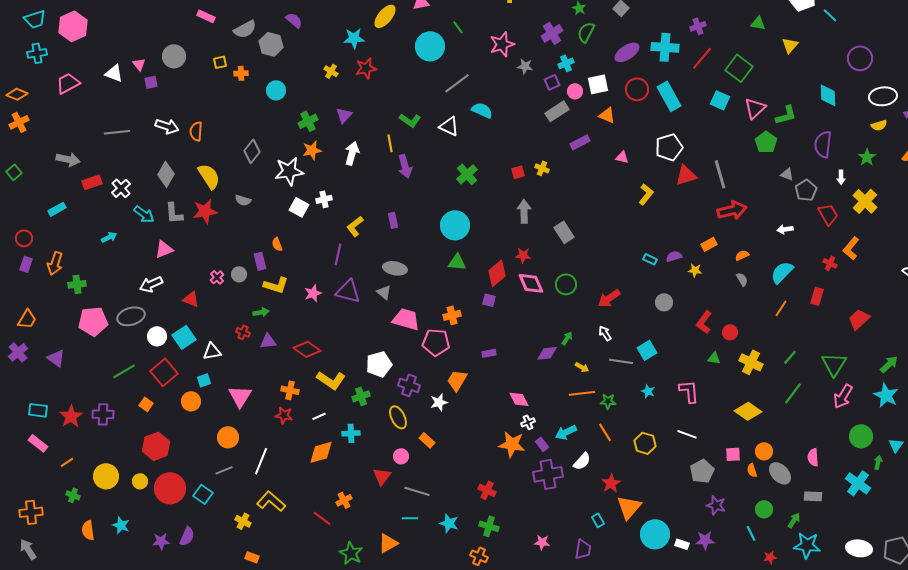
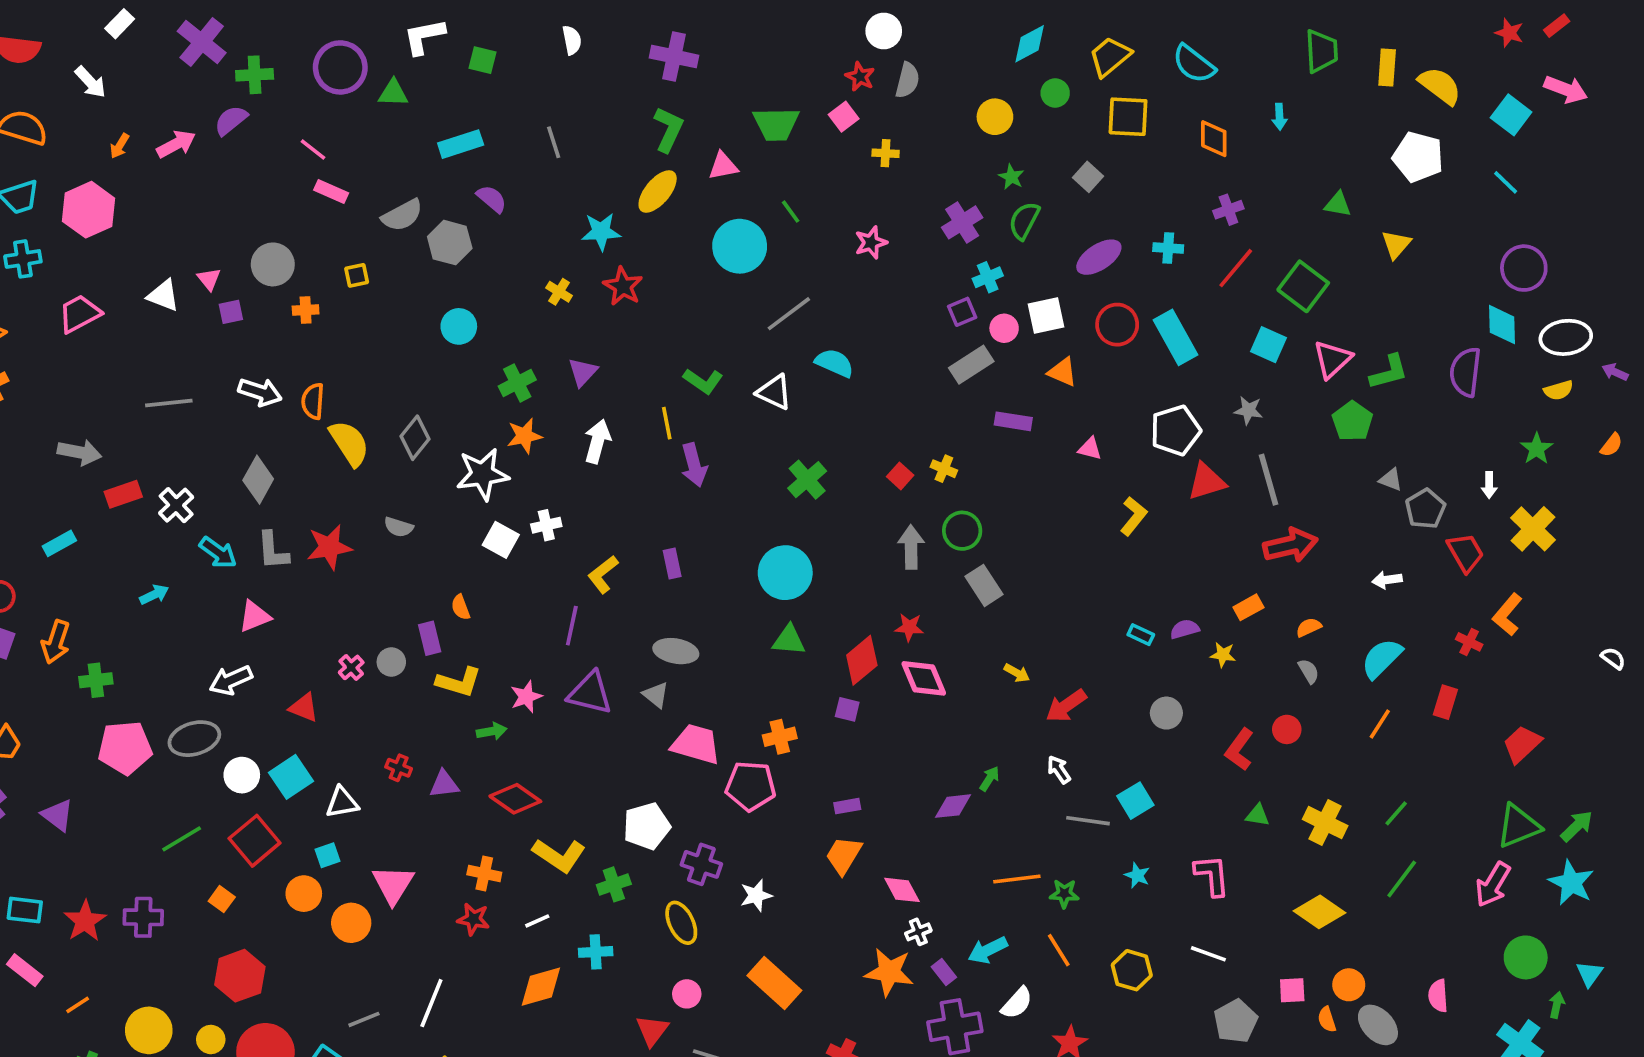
cyan line: (830, 15) -> (1506, 182), moved
pink star: (502, 44) -> (871, 243), size x0.7
cyan cross: (665, 47) -> (1168, 248), size x0.6
gray star: (525, 66) -> (1248, 410), moved
red star: (366, 68) -> (623, 286), turned -30
orange cross: (241, 73) -> (306, 310), moved
cyan diamond: (828, 95) -> (1502, 325), moved
purple rectangle: (580, 142) -> (1013, 421), turned 36
purple semicircle: (823, 144) -> (1465, 372), moved
red square: (518, 172) -> (900, 476), turned -32
yellow semicircle: (209, 176) -> (349, 443), moved
green circle: (566, 284) -> (962, 531), moved
green arrow: (261, 312) -> (492, 731), moved
red circle: (730, 332) -> (1287, 729), moved
green triangle: (834, 364) -> (1518, 826), moved, turned 36
yellow arrow: (582, 367) -> (1017, 673), moved
orange trapezoid: (457, 380) -> (844, 855), moved
orange circle: (228, 437) -> (351, 923), moved
orange rectangle: (427, 440) -> (774, 983), moved, size x1.8

